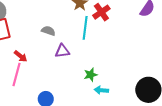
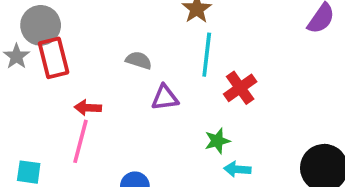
red cross: (101, 12) -> (240, 88), moved
red arrow: (21, 56) -> (88, 108), turned 144

